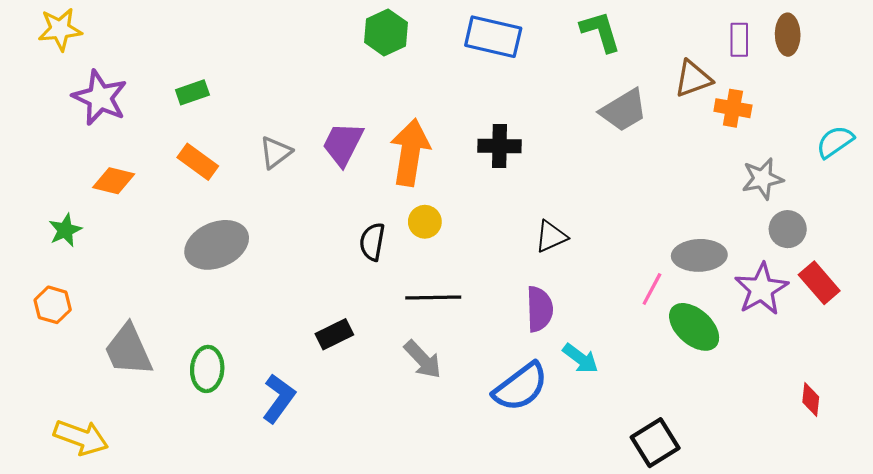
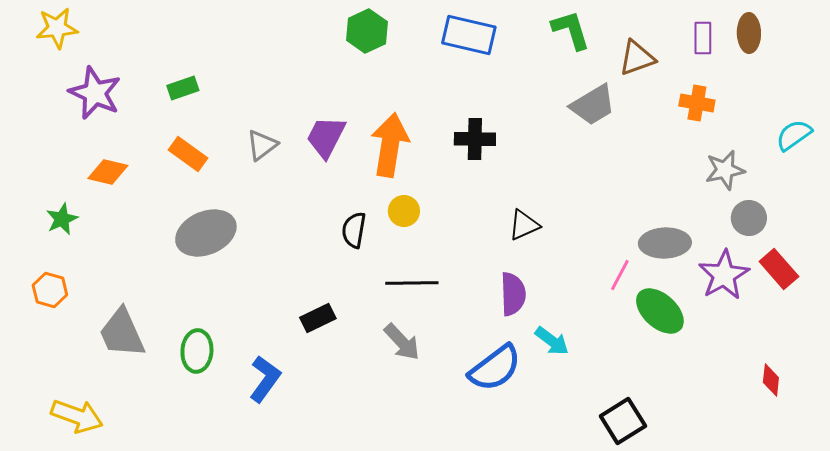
brown triangle: (693, 79) -> (637, 58), moved

